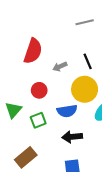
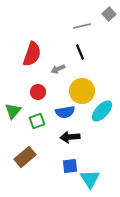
black line: (88, 61) -> (80, 52), moved

